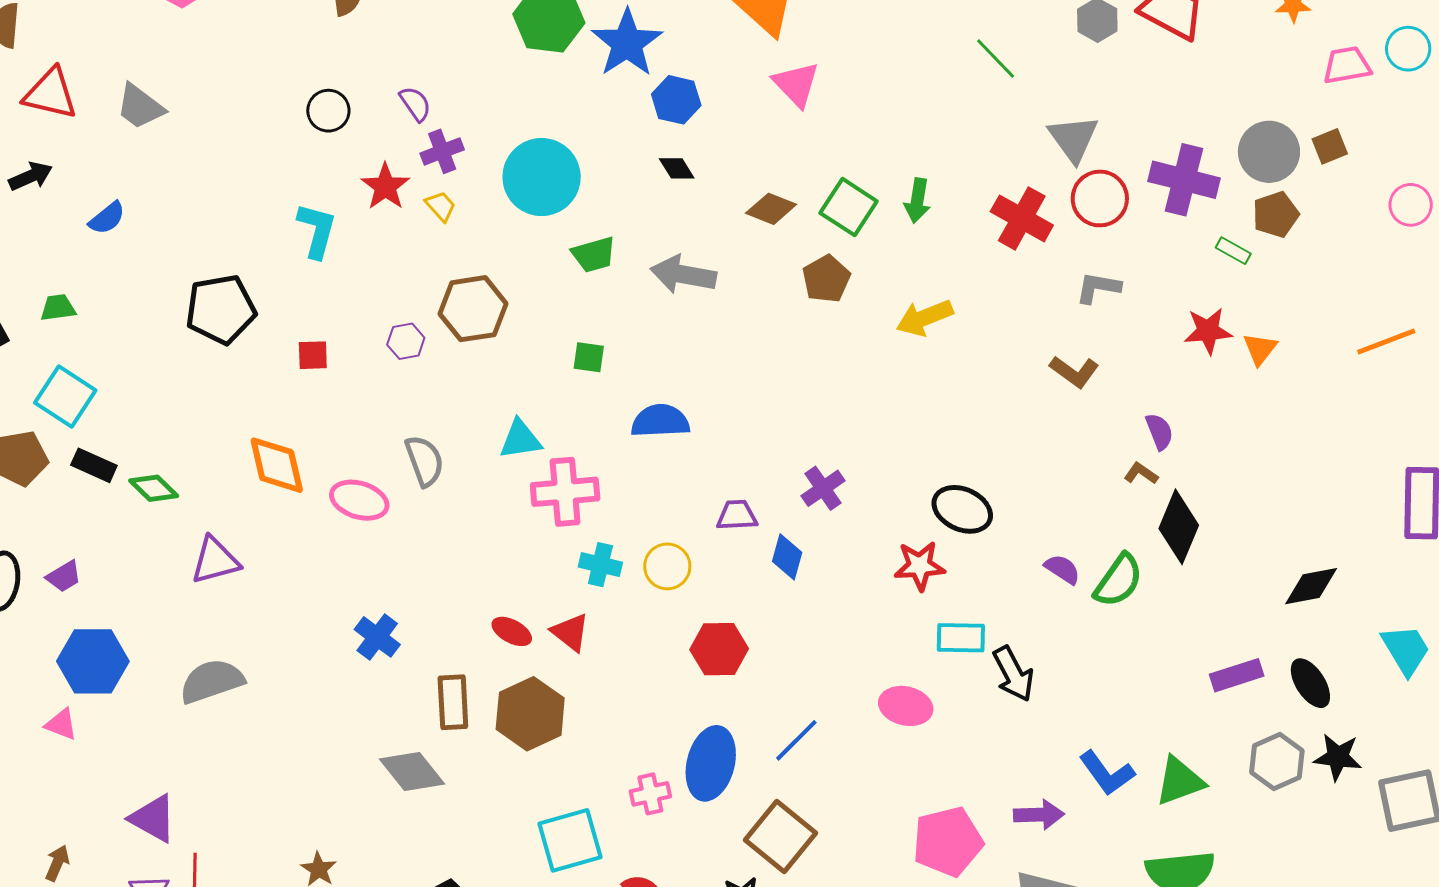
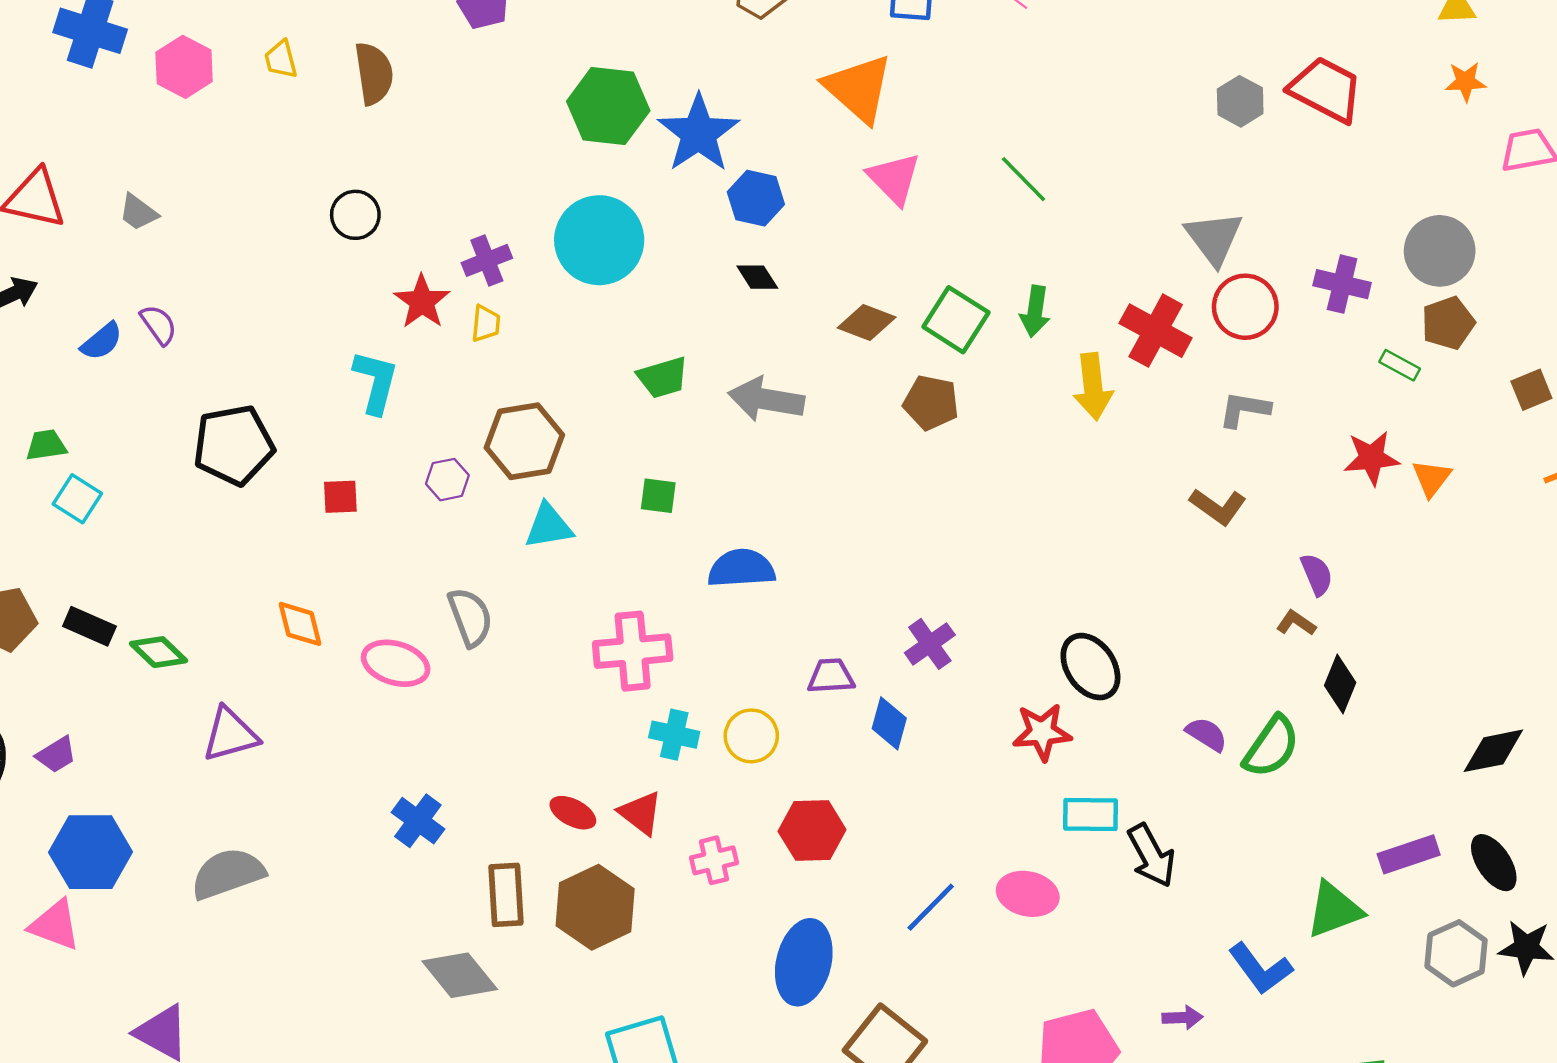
green line: (996, 58) -> (1023, 179), moved
purple semicircle: (415, 104) -> (159, 325), moved
gray trapezoid: (140, 107) -> (138, 212), size x0.7
brown square: (1330, 146) -> (1531, 390), moved
cyan circle: (542, 177) -> (599, 240), moved
purple cross: (1184, 180) -> (1342, 284), size x0.7
yellow trapezoid: (441, 206) -> (486, 324), turned 48
cyan L-shape: (317, 230) -> (376, 382), moved
brown pentagon: (826, 279) -> (931, 403), turned -30
yellow arrow: (925, 318) -> (1093, 387), moved, turned -74
cyan square: (65, 397) -> (77, 499), moved, size x0.7
cyan triangle: (520, 439) -> (549, 526), moved
orange diamond: (277, 465) -> (300, 624), size x0.7
black ellipse: (962, 509) -> (1090, 667), turned 32
black diamond: (1179, 527) -> (1340, 684), size x0.7
pink triangle: (61, 724) -> (55, 925), size x1.4
blue line: (796, 740) -> (931, 907), moved
green triangle: (1180, 781) -> (1334, 910), moved
pink cross: (650, 794) -> (714, 860), moved
purple arrow: (1039, 815) -> (1183, 1017), size x0.7

